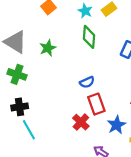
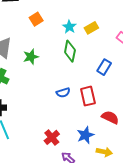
red rectangle: (96, 104) -> (88, 96), moved
red cross: (81, 122) -> (52, 137), moved

